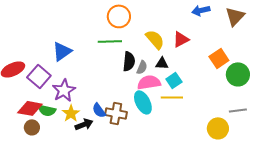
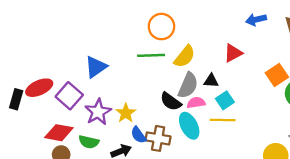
yellow semicircle: (155, 39) -> (185, 57), moved, turned 80
black semicircle: (129, 61) -> (171, 102), moved, turned 120
gray semicircle: (142, 67) -> (188, 85), size x1.6
pink semicircle: (149, 82) -> (196, 103), size x0.7
green semicircle: (47, 110) -> (89, 142), moved
yellow star: (71, 113) -> (126, 113), moved

